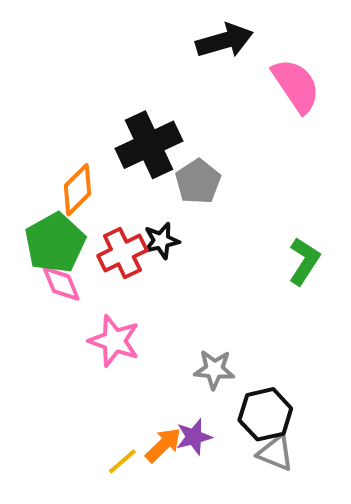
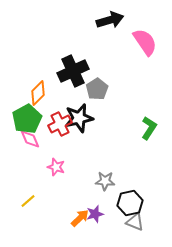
black star: (161, 241) -> (79, 118), size x1.6
pink star: (114, 341) -> (56, 167), size x0.7
yellow line: (122, 461) -> (28, 201), moved

